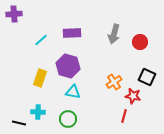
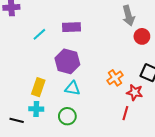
gray arrow: (114, 34) -> (128, 16), moved, turned -30
yellow rectangle: (40, 78) -> (38, 87), moved

